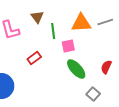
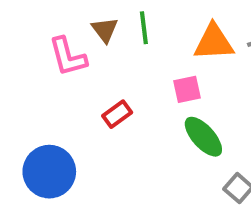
brown triangle: (37, 17) -> (105, 30), moved
green line: (53, 31) -> (144, 28), moved

